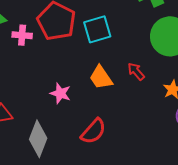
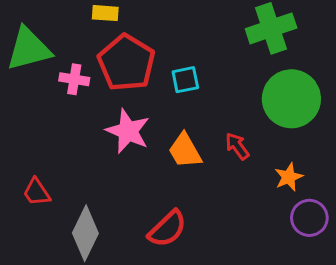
cyan square: (97, 29) -> (185, 80), size x0.7
pink star: (60, 93) -> (128, 131), moved, size x1.4

